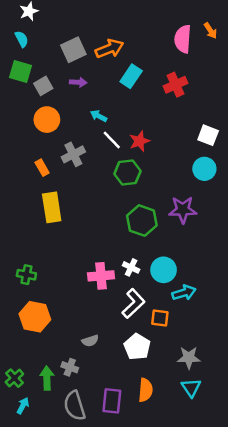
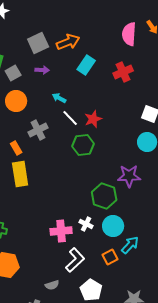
orange rectangle: (42, 168) -> (16, 148), moved
green hexagon: (142, 221) -> (104, 196), moved
cyan arrow: (184, 293) -> (130, 245), turned -30
white L-shape: (133, 303) -> (75, 260), moved
orange square: (160, 318) -> (110, 257), moved, turned -35

